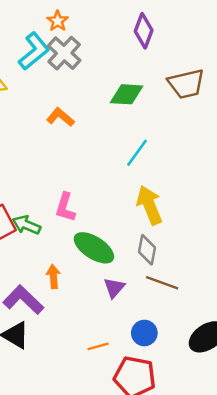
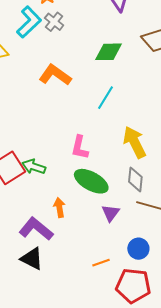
gray cross: (64, 53) -> (54, 22), size x0.7
orange L-shape: (60, 117) -> (55, 75), size x1.4
cyan line: (137, 153) -> (105, 98), moved
pink L-shape: (65, 207) -> (80, 147), moved

